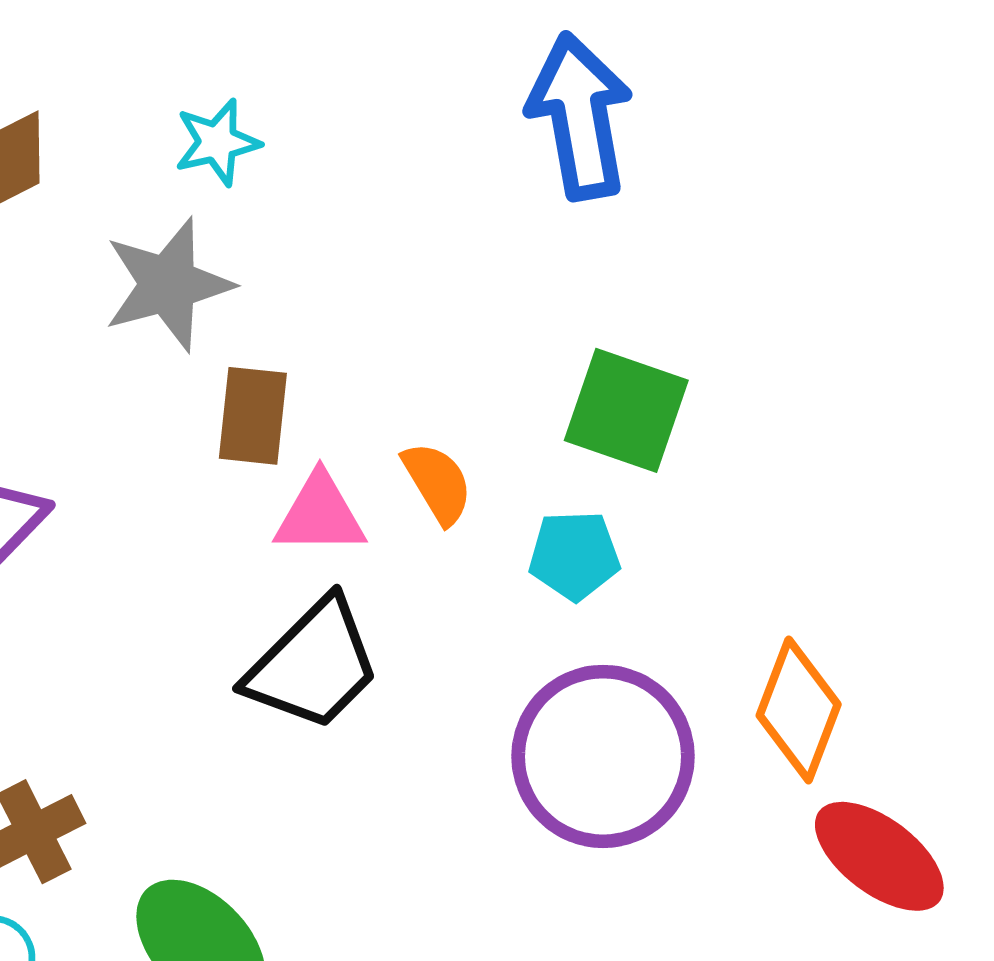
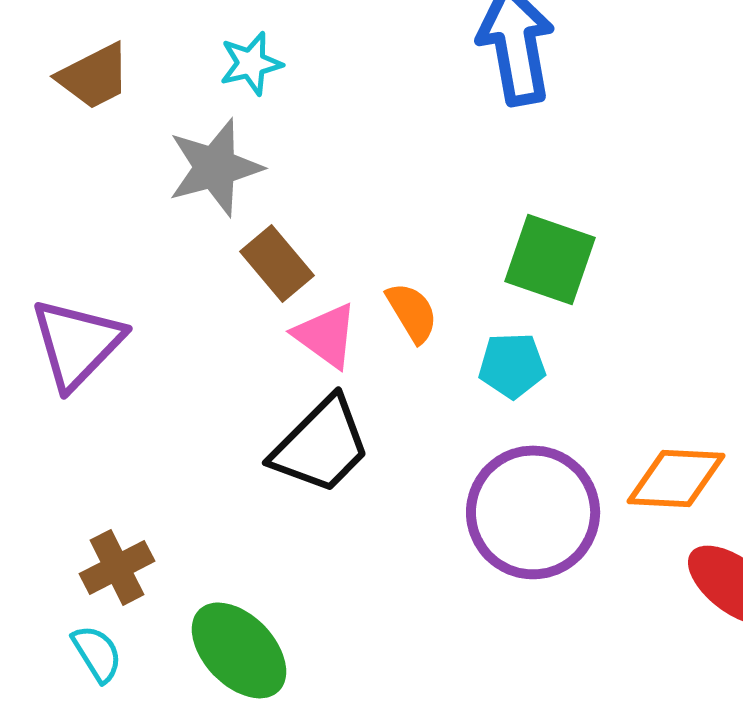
brown rectangle: (253, 416) -> (277, 263), turned -46
pink triangle: (320, 514) -> (326, 335), turned 36
orange diamond: (799, 710) -> (676, 478), turned 72

